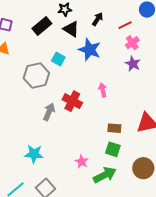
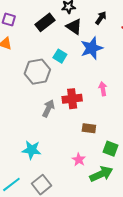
blue star: (90, 50) -> (92, 48), turned 30
red cross: (72, 101) -> (72, 99), turned -36
brown rectangle: (114, 128) -> (89, 128), moved

